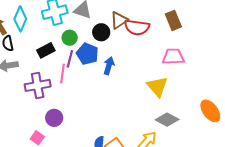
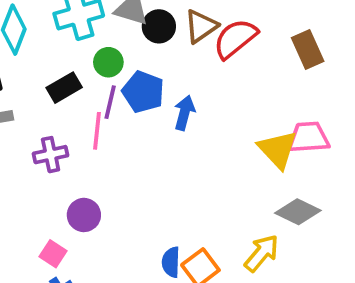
brown rectangle: (173, 20) -> (308, 50), moved
red semicircle: (137, 27) -> (235, 39), turned 135
black circle: (101, 32) -> (159, 26), moved
pink trapezoid: (173, 57) -> (309, 137), moved
purple cross: (38, 85) -> (51, 155), size x0.7

